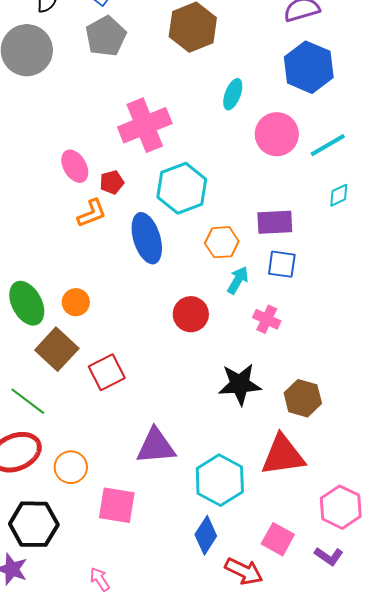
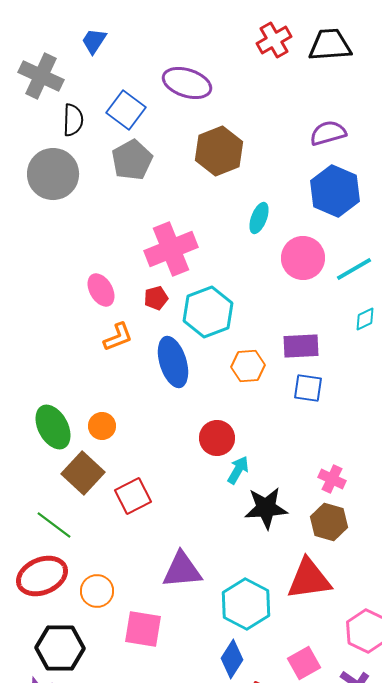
red pentagon: (112, 182) -> (156, 298), moved
cyan arrow: (238, 280) -> (238, 470), moved
pink cross: (267, 319) -> (332, 479), moved
pink square: (278, 539) -> (304, 663), turned 32

